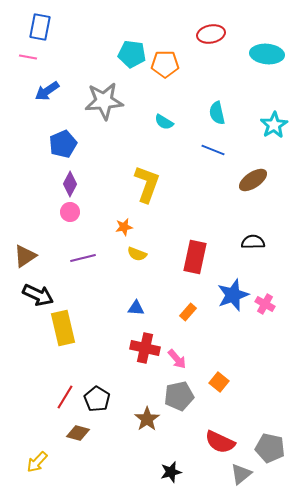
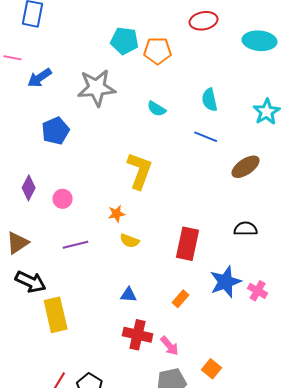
pink line: (28, 57) -> (13, 58), moved
purple diamond: (70, 184) -> (29, 188), moved

